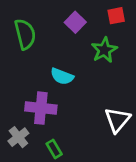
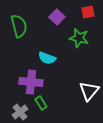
green star: (104, 50) -> (79, 38), turned -30
gray cross: (18, 137) -> (20, 112), moved
green rectangle: (54, 149) -> (41, 103), moved

